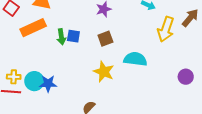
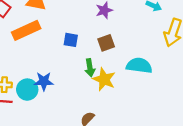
green arrow: (61, 37) -> (90, 68), moved
blue star: (48, 84) -> (44, 81), moved

